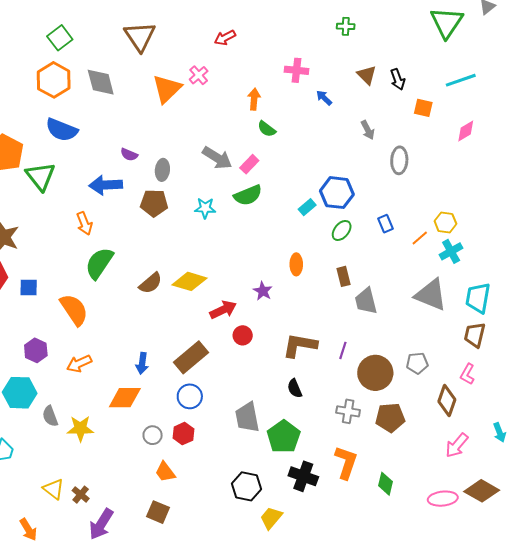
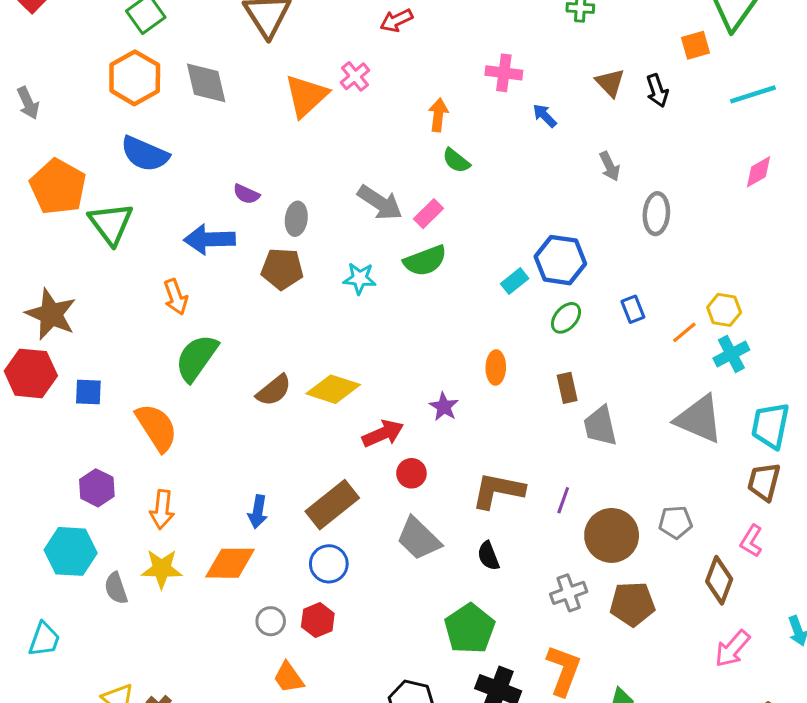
orange square: (423, 108) -> (696, 45), moved, turned -30
orange arrow: (79, 364) -> (162, 510), turned -60
gray cross: (348, 411) -> (569, 593), turned -30
gray trapezoid: (247, 417) -> (419, 539), moved, turned -36
yellow star: (80, 429) -> (162, 569), moved

